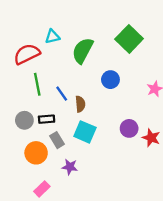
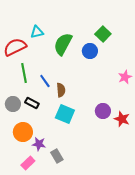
green square: (129, 39) -> (103, 34), size x0.7
blue circle: (110, 80) -> (90, 51), moved
black rectangle: (47, 119) -> (32, 103), turned 32
gray rectangle: (57, 140) -> (57, 156), moved
purple star: (70, 167) -> (39, 144), moved

